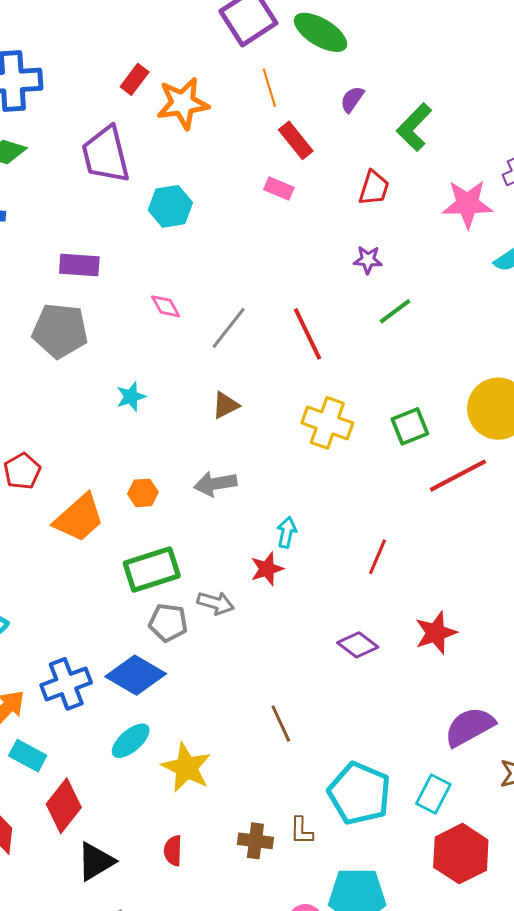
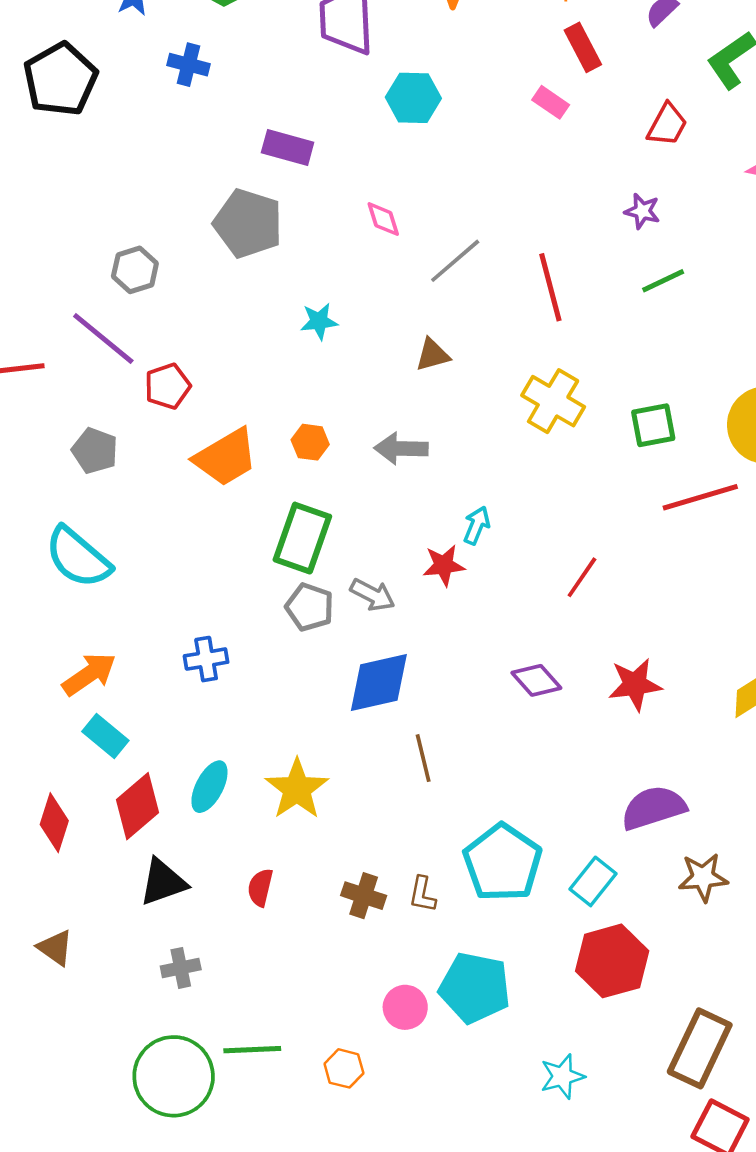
green rectangle: (152, 569) -> (302, 538), turned -64
blue diamond: (136, 675) -> (379, 683), moved, turned -54
blue cross: (66, 684) -> (206, 659), moved, size x0.7
cyan ellipse: (131, 741) -> (209, 787), moved, turned -33

